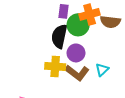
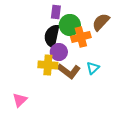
orange cross: (90, 14) -> (81, 37), moved
brown semicircle: (110, 22) -> (101, 22), turned 126
purple circle: (76, 53) -> (59, 52), moved

